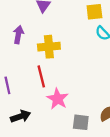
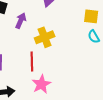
yellow cross: (49, 47) -> (45, 37), turned -30

